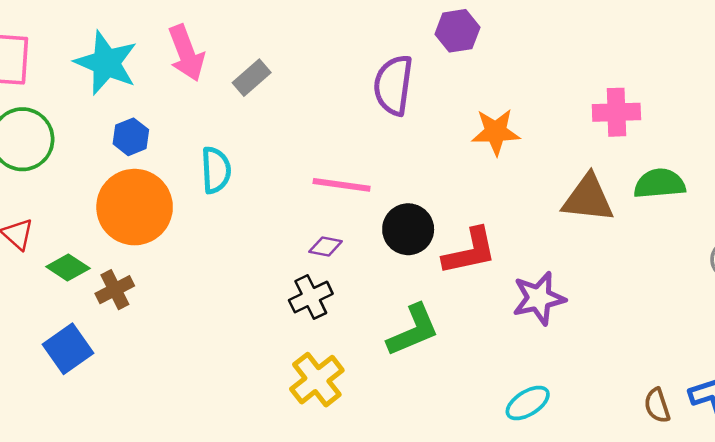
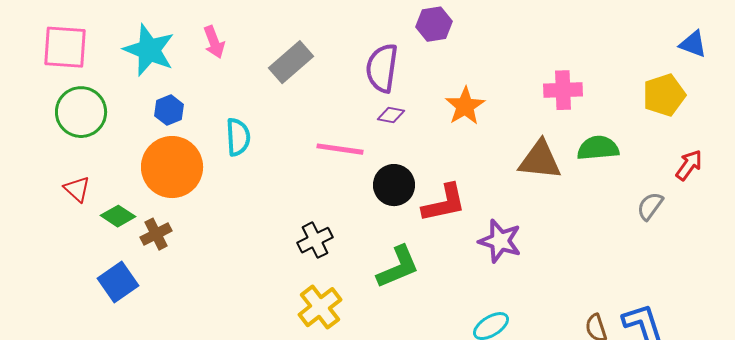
pink arrow: (186, 53) -> (214, 42), size x0.7
gray rectangle: (252, 78) -> (291, 62), moved, size x1.4
orange star: (496, 132) -> (465, 106), turned -30
purple diamond: (326, 246) -> (391, 115), moved
purple star: (539, 298) -> (500, 241), turned 30

